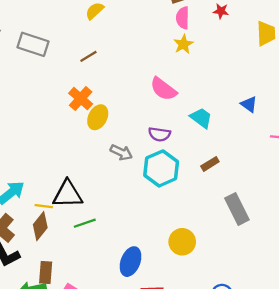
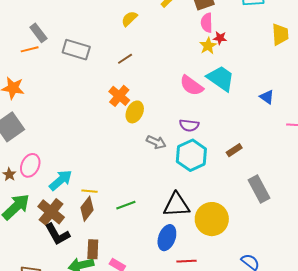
red star: (221, 11) -> (220, 38), moved
cyan trapezoid: (201, 118) -> (221, 78), moved, size x1.4
black triangle: (68, 194) -> (176, 205), moved
yellow circle: (182, 242) -> (212, 219), size x1.4

